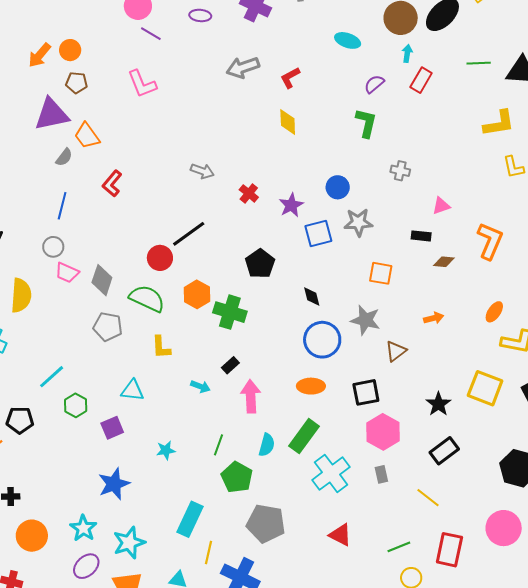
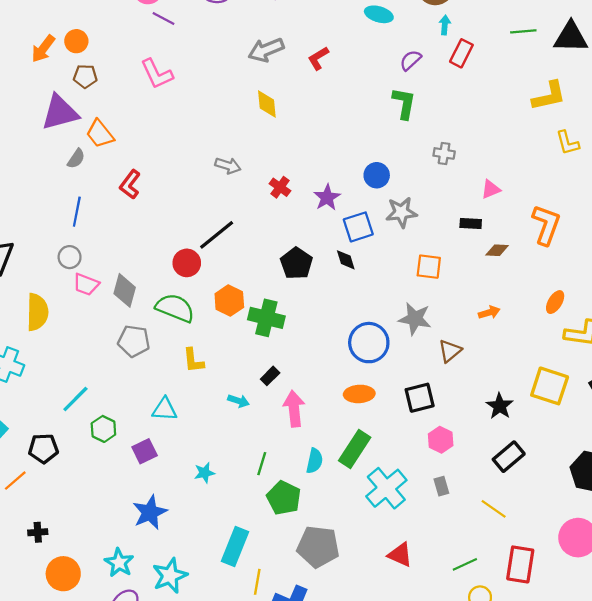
yellow diamond: (288, 122) -> (267, 104), moved
black diamond: (312, 297) -> (346, 260), moved
pink hexagon: (383, 432) -> (441, 440), size x0.7

